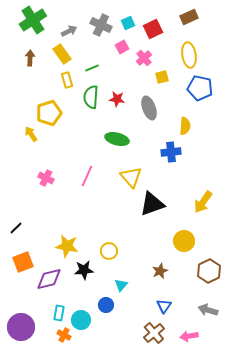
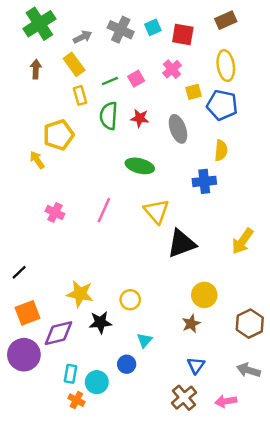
red square: (153, 29) -> (183, 35), turned 36
pink square: (122, 47) -> (136, 79), moved
blue pentagon: (200, 88) -> (222, 105), moved
yellow circle: (184, 241) -> (204, 295), moved
purple circle: (21, 327) -> (24, 355), moved

